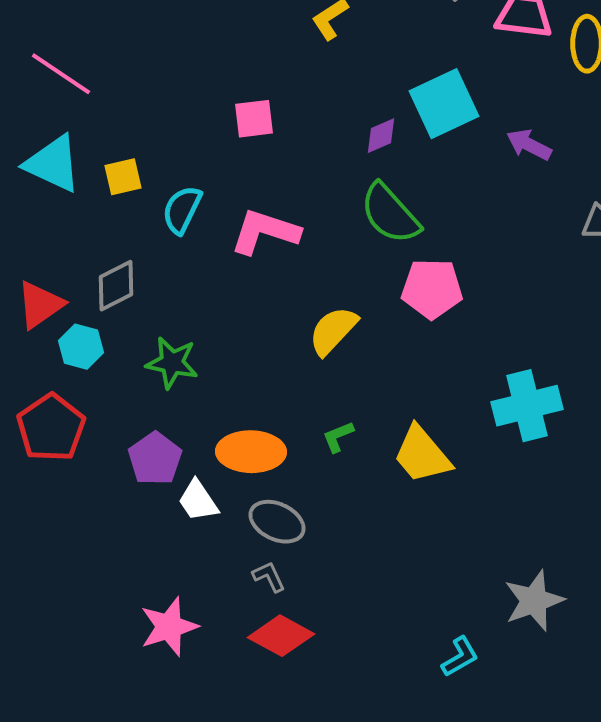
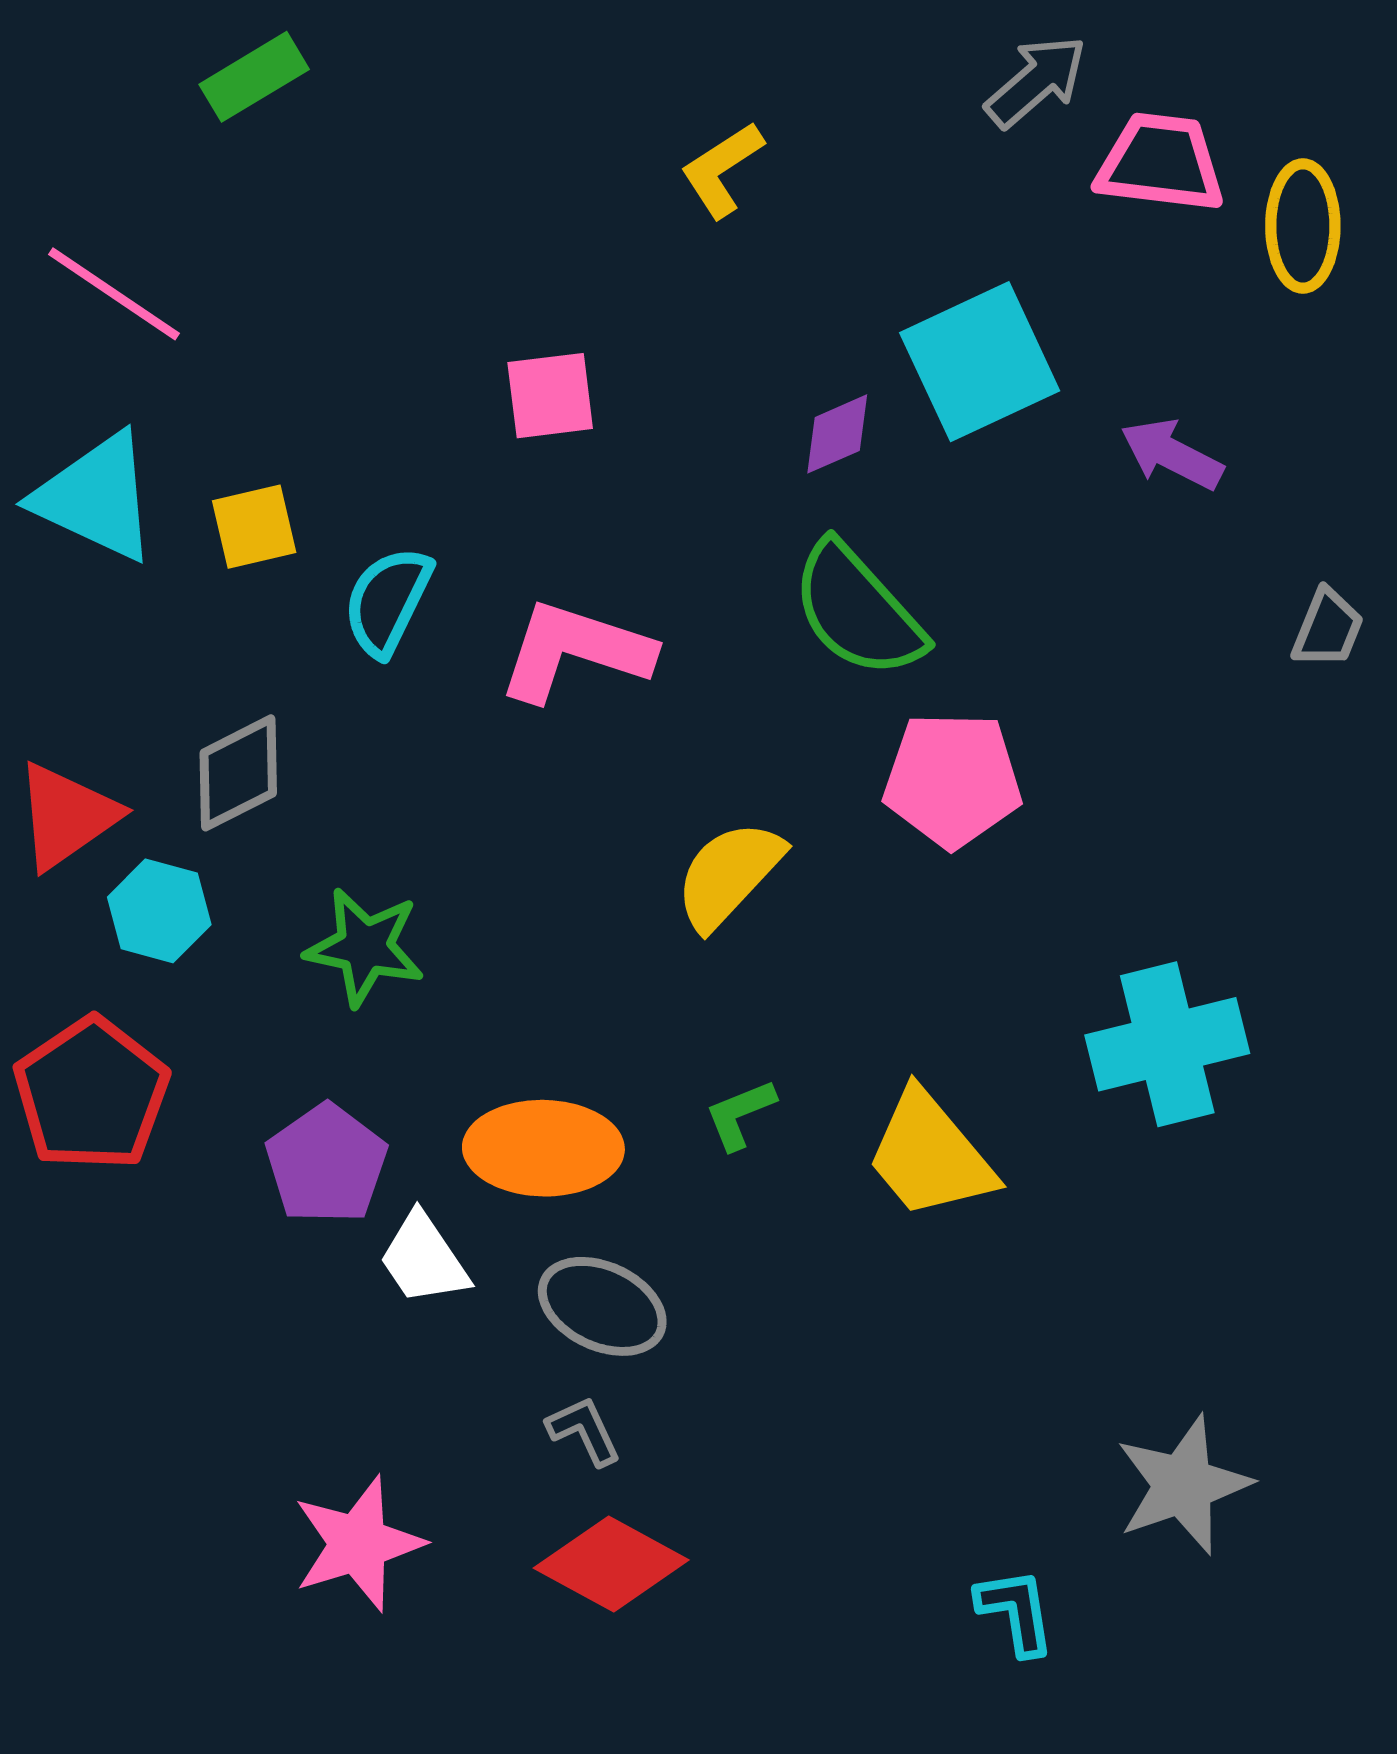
cyan L-shape: (460, 657) -> (1016, 1612), turned -69

